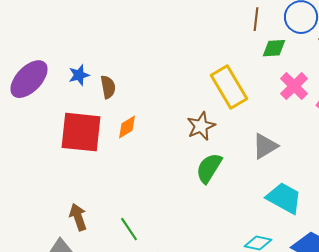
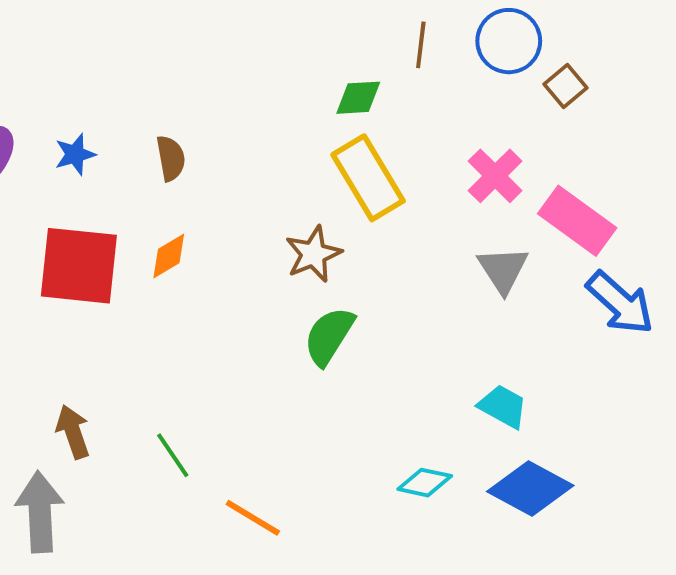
green diamond: (274, 48) -> (358, 98), moved
brown semicircle: (108, 87) -> (171, 158), moved
gray triangle: (265, 146) -> (503, 270), moved, turned -32
cyan trapezoid: (284, 198) -> (503, 406), moved, size x0.7

